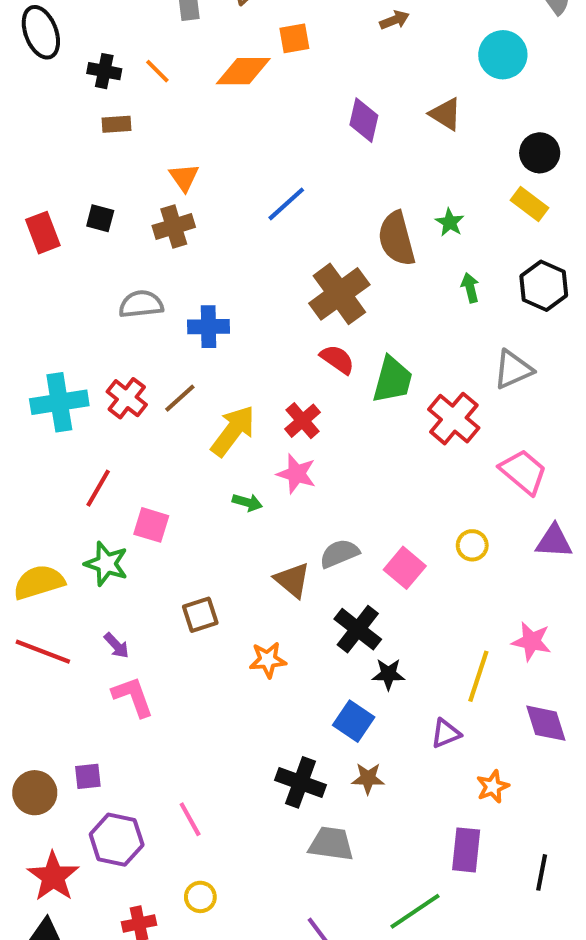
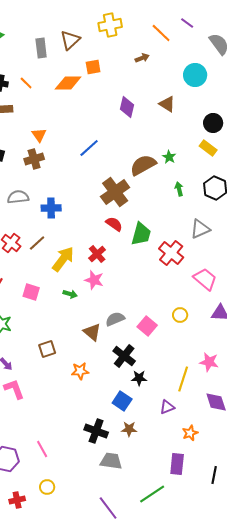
brown semicircle: (397, 239) -> (143, 165), turned 76
pink square: (151, 525) -> (31, 292), moved

